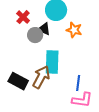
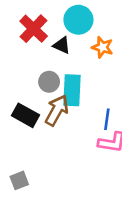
red cross: (23, 17) -> (34, 29), size x1.5
gray circle: (35, 35) -> (49, 82), moved

